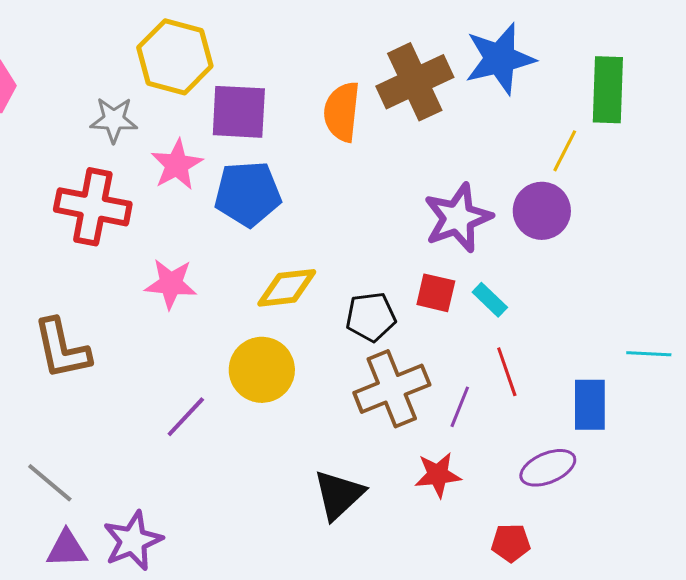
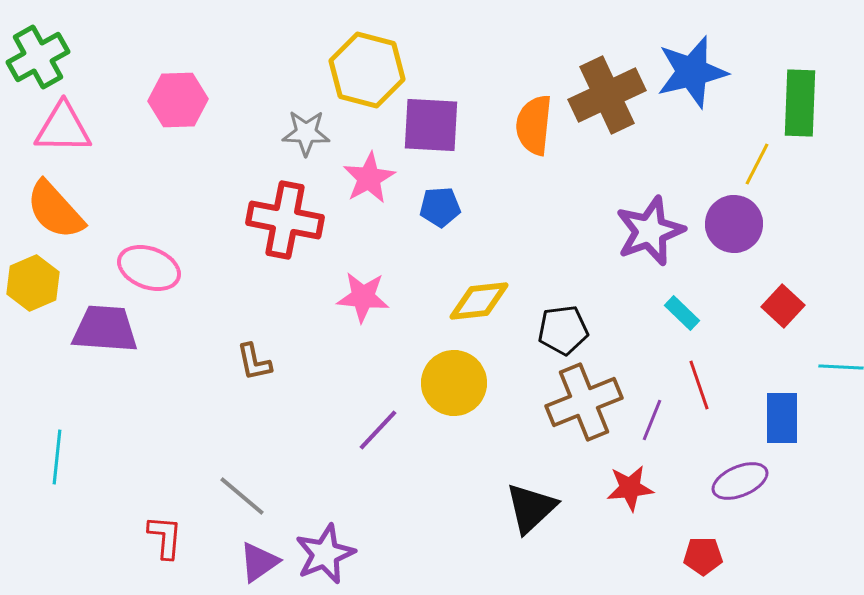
blue pentagon: (248, 194) -> (440, 207), size x0.6
red square: (436, 293) -> (783, 306), moved, turned 30
brown L-shape: (62, 349) -> (254, 362), size x0.6
purple triangle: (67, 549) -> (259, 562), turned -33

